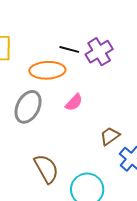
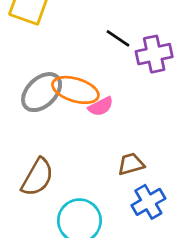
orange ellipse: (47, 70) -> (75, 90), moved
brown semicircle: (46, 169) -> (37, 177), turned 40

